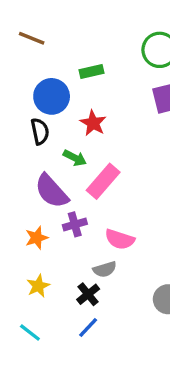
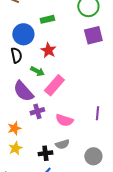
orange star: (37, 238) -> (14, 128), moved
gray semicircle: (105, 269) -> (62, 144), moved
black cross: (88, 294) -> (45, 153), turned 32

